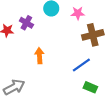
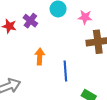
blue line: (81, 65) -> (65, 71), moved, turned -66

